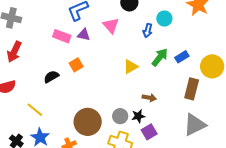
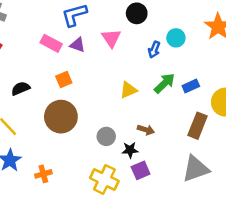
black semicircle: (51, 77) -> (21, 88), moved
gray circle: (120, 116) -> (106, 136), moved
brown circle: (88, 122) -> (61, 117), moved

